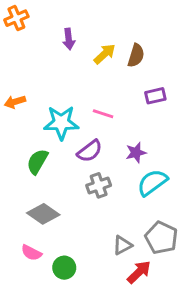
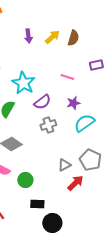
purple arrow: (69, 39) -> (28, 36), moved
purple rectangle: (155, 96) -> (96, 65), moved
pink line: (103, 114) -> (67, 77), moved
cyan star: (61, 123) -> (23, 83), turned 30

